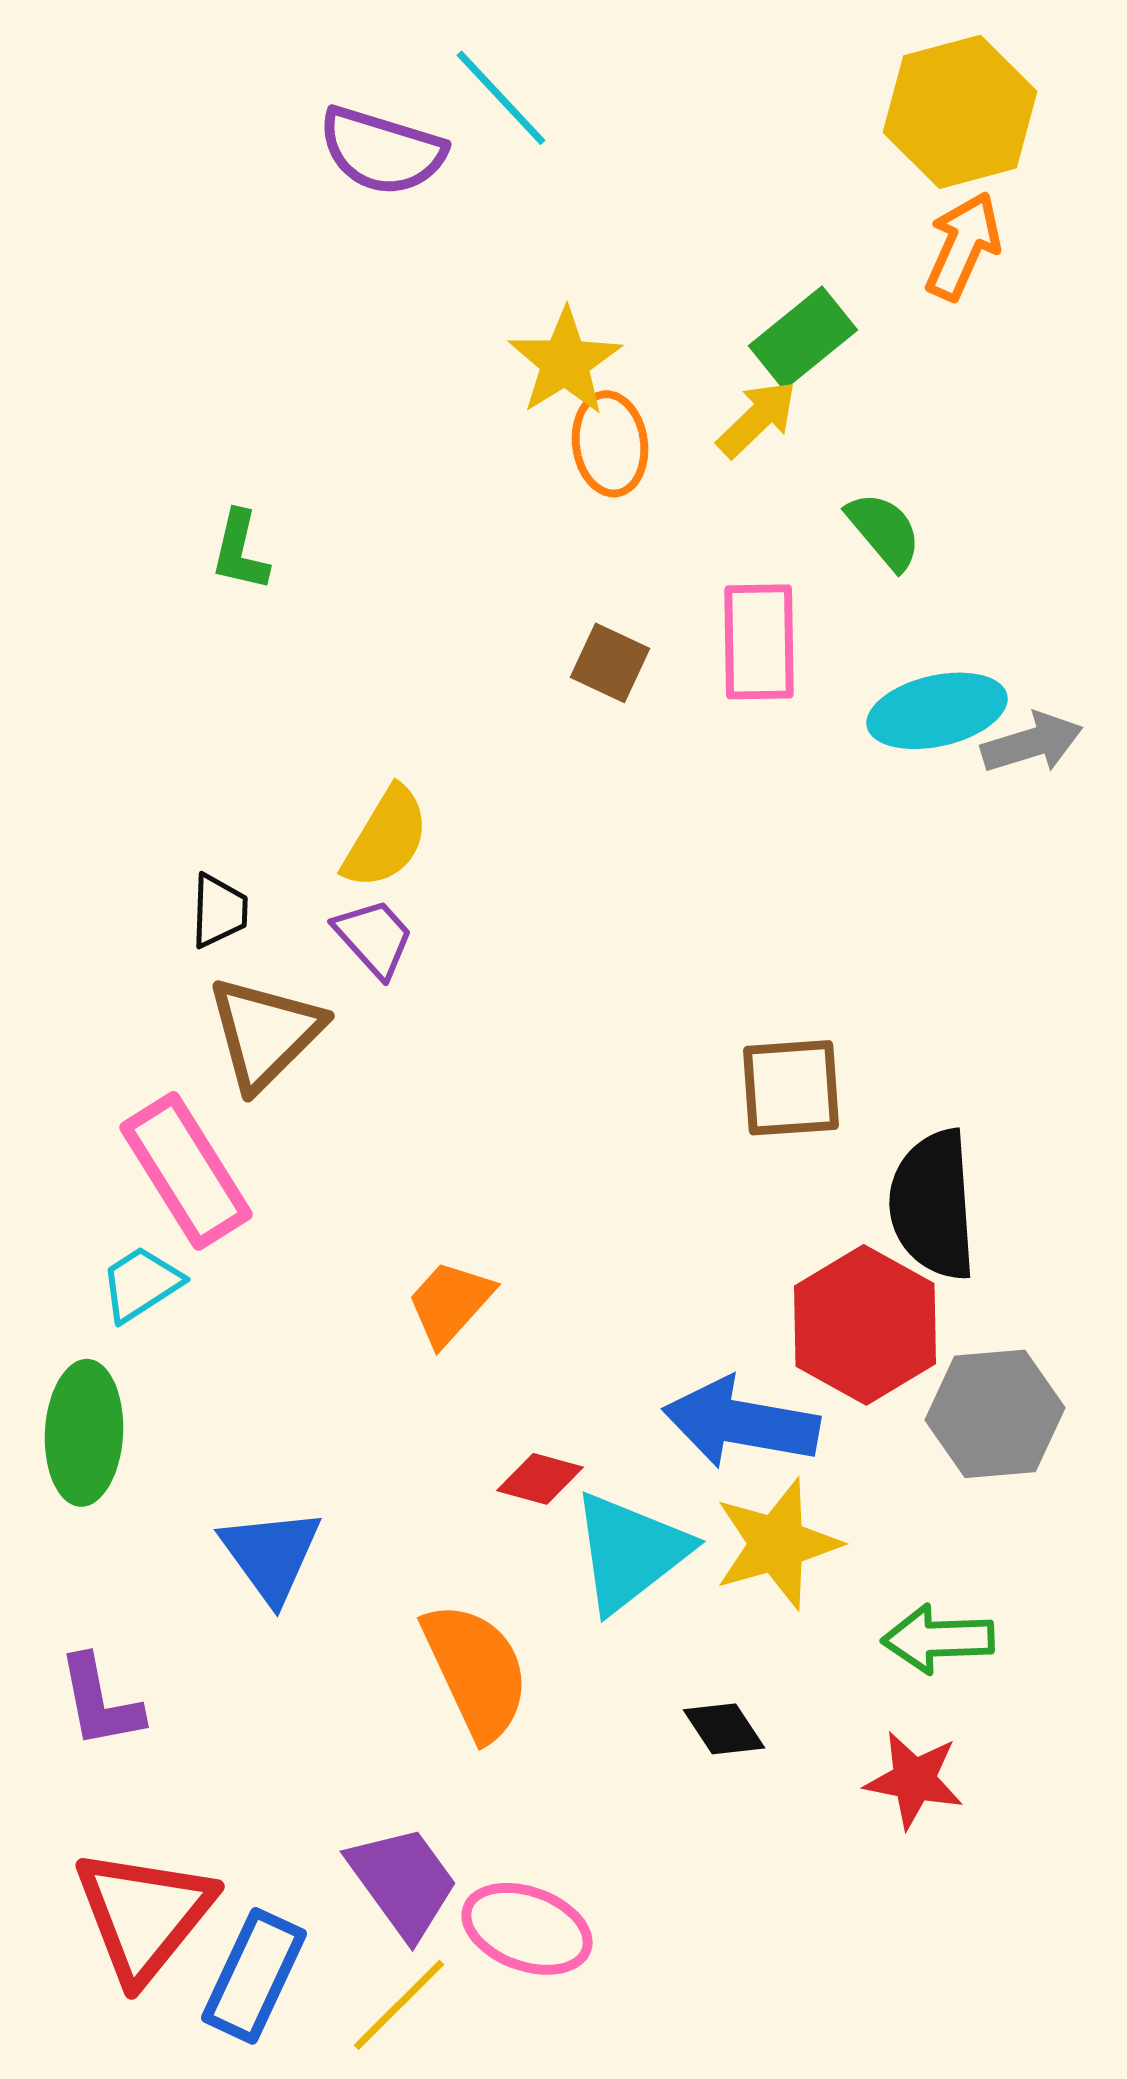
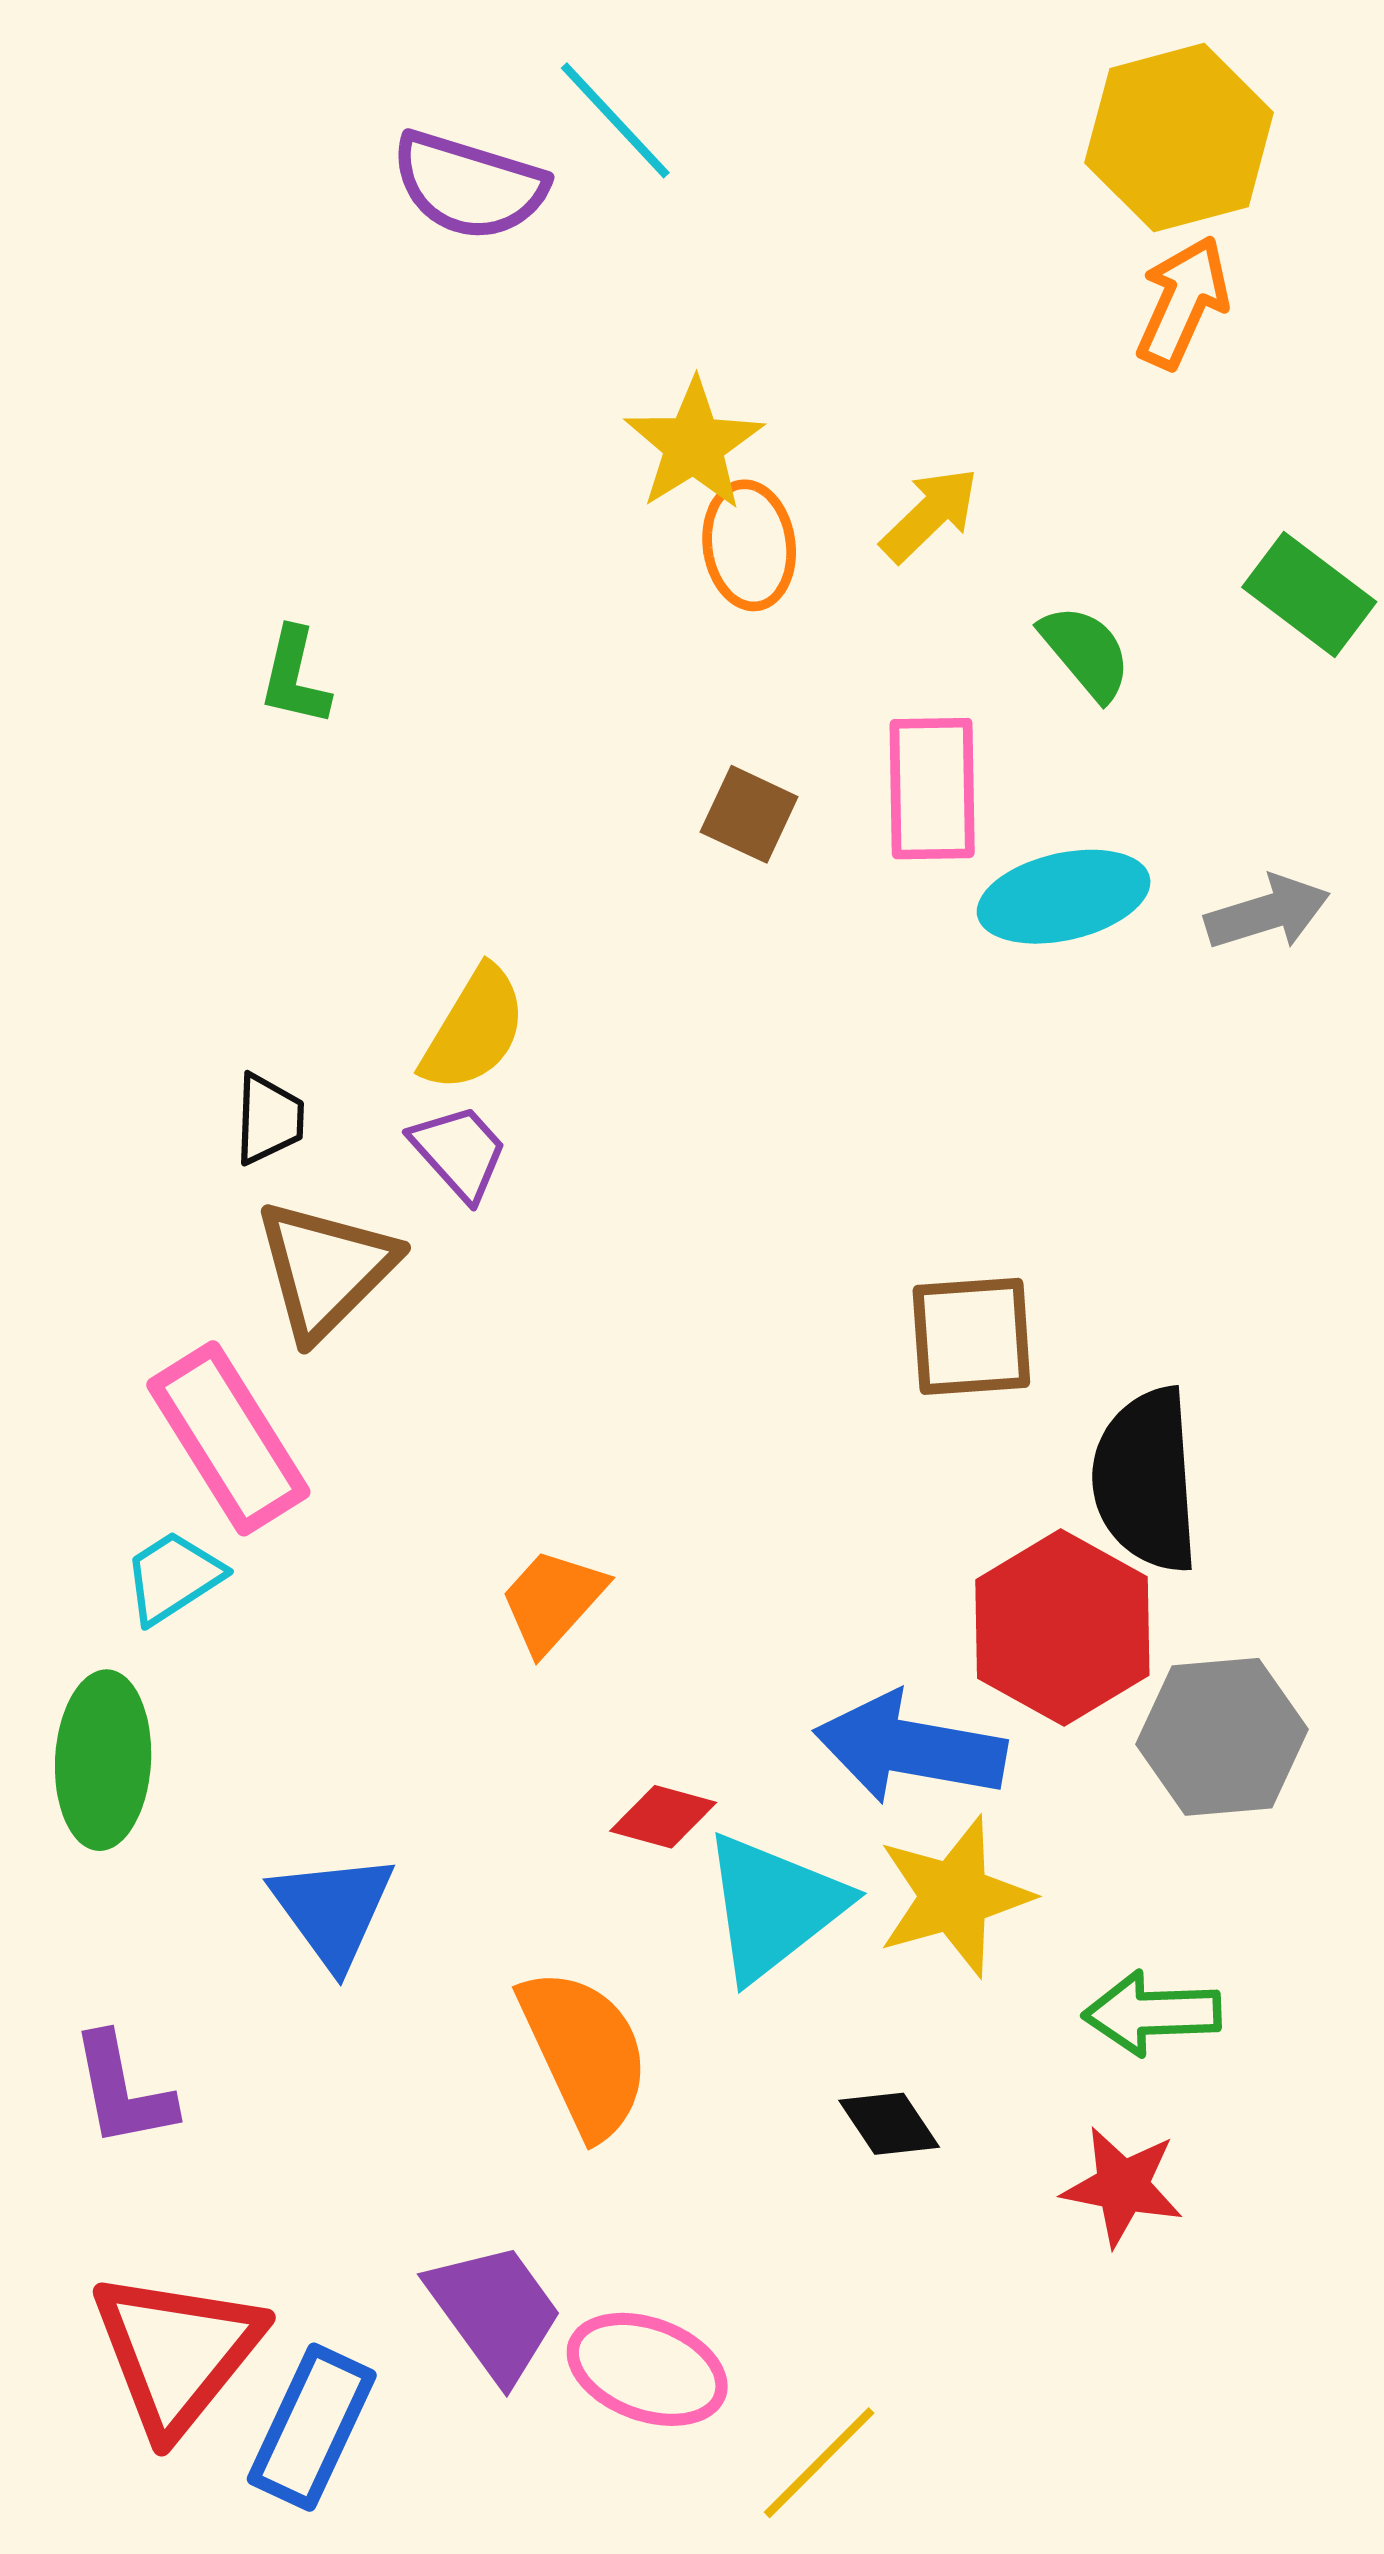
green rectangle: (803, 338) -> (1309, 594), moved, turned 76
cyan ellipse: (937, 711) -> (1064, 897), moved
yellow line: (399, 2005) -> (819, 2463), moved

